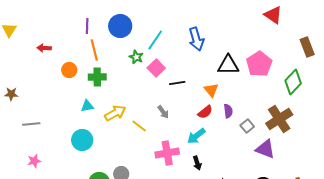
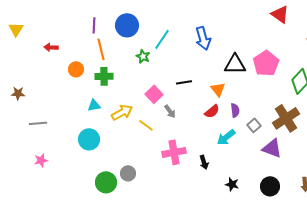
pink square: (156, 68) -> (154, 94), moved
cyan arrow: (196, 136) -> (226, 137), moved

